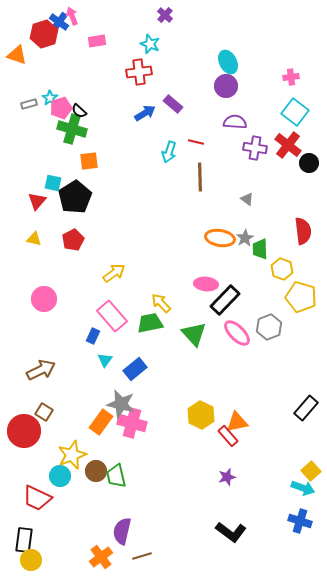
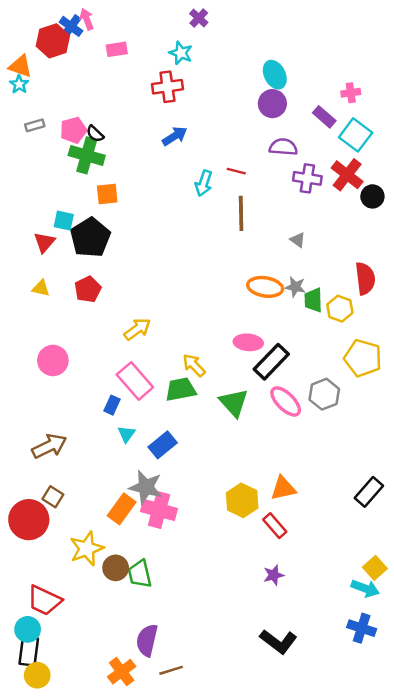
cyan star: (50, 98) -> (19, 84), moved
purple rectangle: (173, 104) -> (324, 117), moved
gray star: (245, 238) -> (295, 287), turned -30
yellow hexagon: (282, 269) -> (340, 309), moved
orange triangle: (237, 422) -> (283, 488), moved
cyan circle: (60, 476) -> (28, 629), moved

